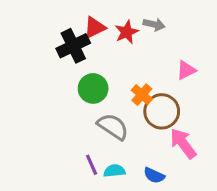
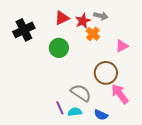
black cross: (73, 46) -> (24, 30), moved
green circle: (93, 88) -> (59, 48), moved
orange cross: (142, 95) -> (93, 34), moved
gray semicircle: (113, 127) -> (81, 93), moved

